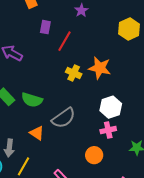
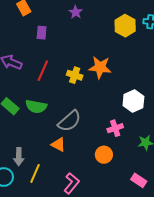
red line: (64, 41) -> (43, 71), moved
white hexagon: (111, 107) -> (133, 101), moved
orange triangle: (37, 133) -> (58, 145), moved

